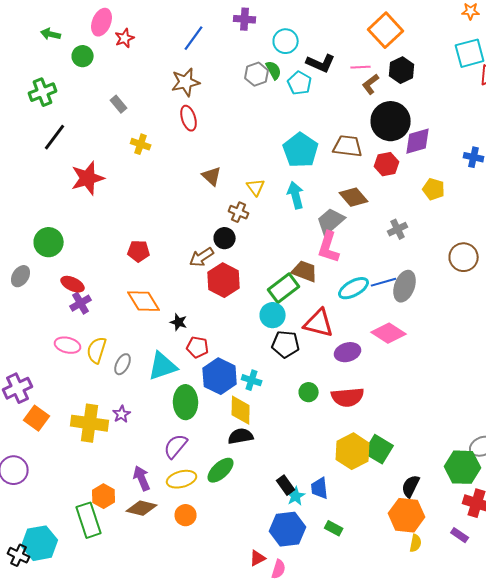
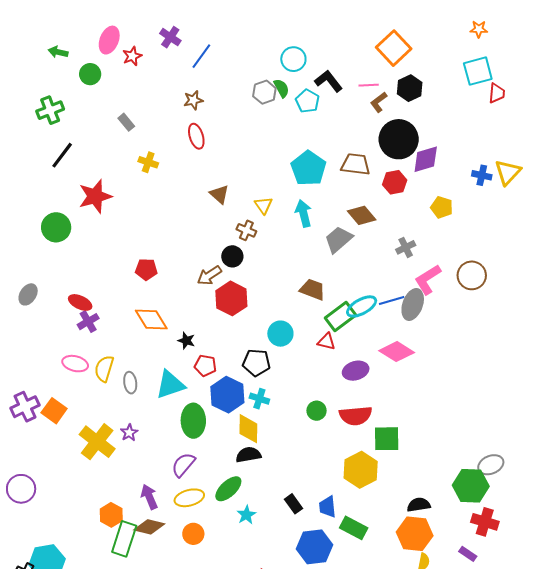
purple cross: (245, 19) -> (170, 37), moved, turned 30
black L-shape: (321, 63) -> (329, 81), turned -152
brown star: (186, 82) -> (193, 100), size x0.7
green circle: (49, 242) -> (56, 227), moved
pink L-shape: (329, 247) -> (428, 279), moved, turned 40
green rectangle: (284, 288) -> (341, 317), moved
red triangle: (319, 323) -> (327, 342), size x0.6
black pentagon: (286, 344) -> (256, 363), moved
gray ellipse: (123, 364) -> (130, 383), turned -35
orange square: (37, 418) -> (54, 411), moved
yellow cross: (90, 423) -> (97, 442), turned 30
green square: (379, 449) -> (387, 439), moved, turned -32
black semicircle: (411, 486) -> (419, 505), turned 55
cyan star: (296, 496) -> (246, 515), moved
green rectangle: (89, 520) -> (124, 539), moved, turned 36
green rectangle: (334, 528) -> (354, 528), moved, size x1.5
blue hexagon: (288, 529) -> (315, 547), moved

